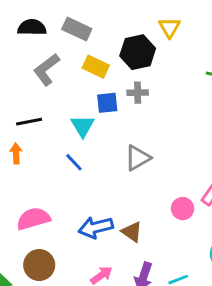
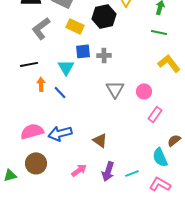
gray cross: (138, 93) -> (104, 55), moved
orange arrow: (16, 154) -> (41, 84), moved
gray triangle: (138, 158) -> (115, 89), moved, turned -30
pink circle: (183, 209) -> (144, 91), moved
blue arrow: (96, 227) -> (60, 133), moved

